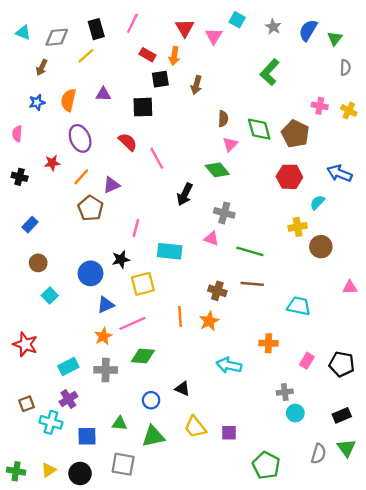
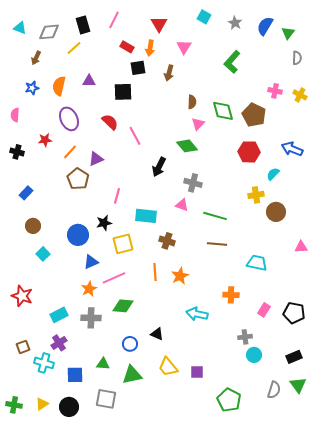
pink triangle: (214, 36) -> (184, 47), moved
brown cross: (217, 291) -> (167, 241), moved

